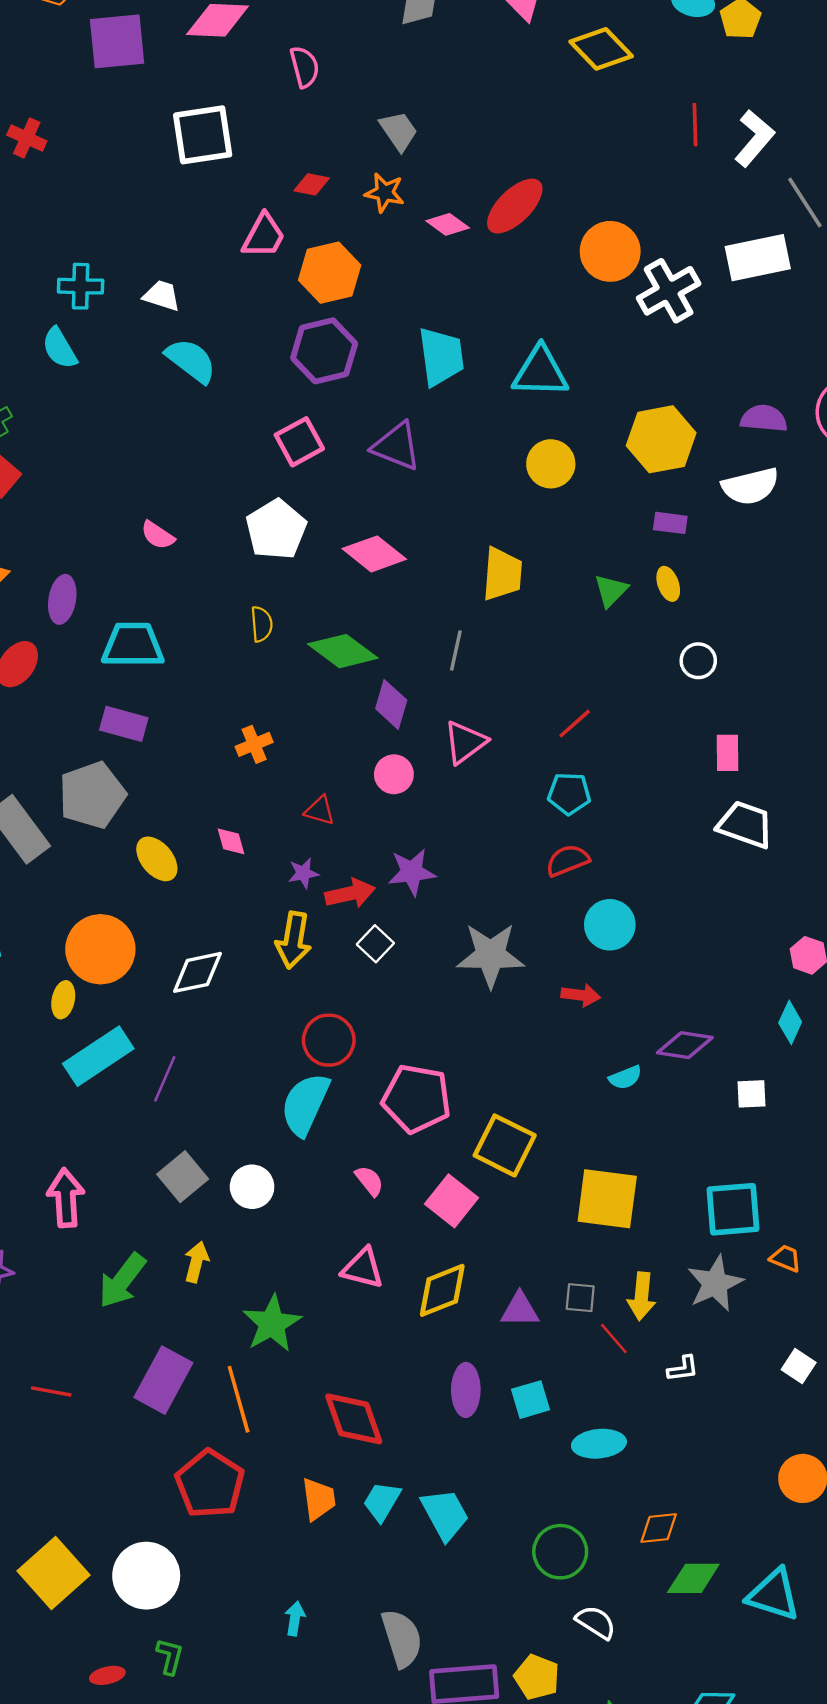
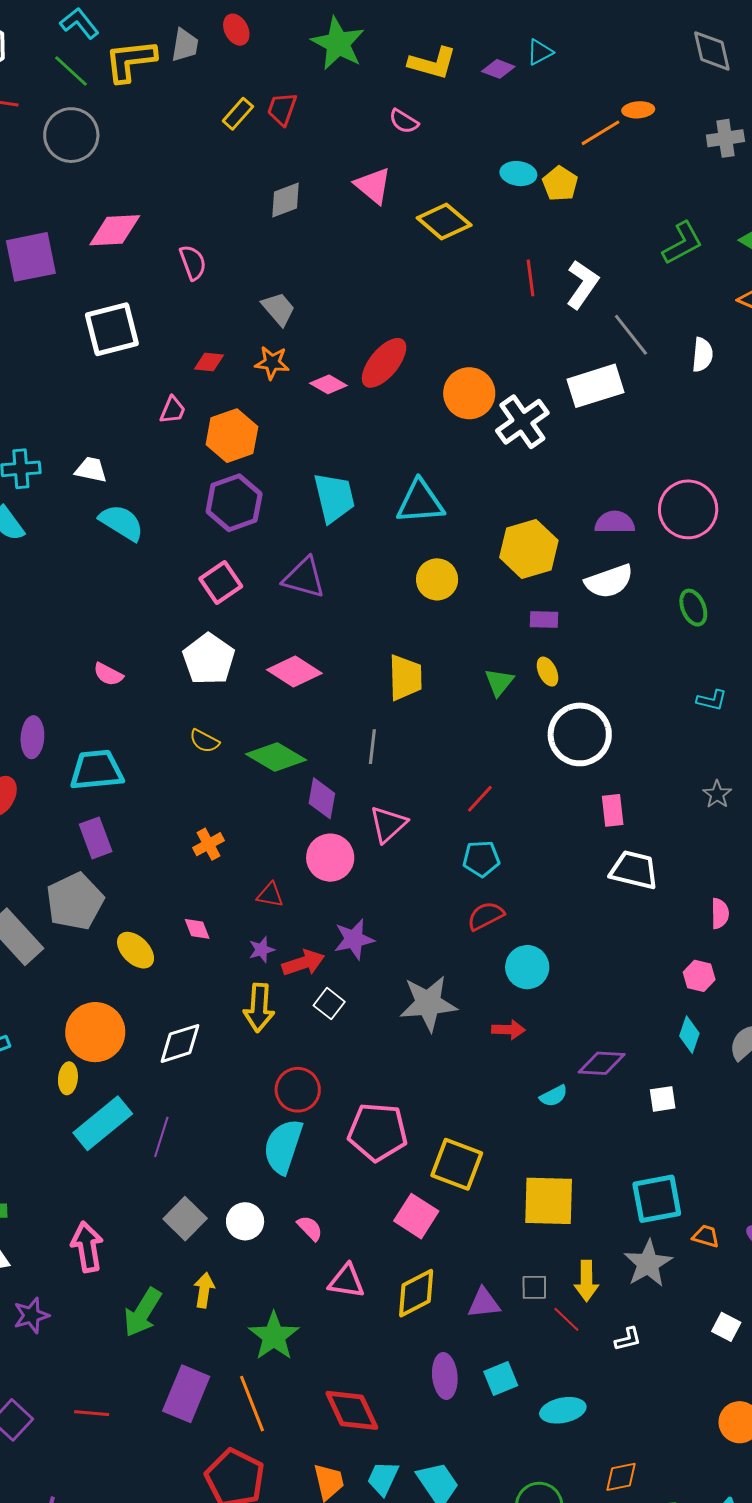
pink trapezoid: (264, 236) -> (173, 410), size x0.7
yellow semicircle: (262, 624) -> (204, 741), turned 128
white circle: (698, 661) -> (580, 734), size x2.0
purple rectangle: (124, 724) -> (96, 838), turned 60
pink circle: (394, 774) -> (330, 858), size x1.4
pink semicircle: (369, 1181) -> (310, 1228), moved

